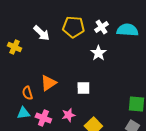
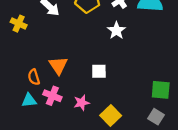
orange triangle: (48, 83) -> (58, 65), turned -30
pink cross: (43, 118) -> (52, 96), moved

